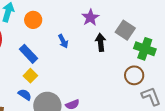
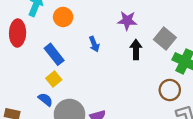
purple star: (90, 18) -> (127, 21), turned 30

